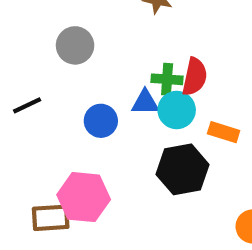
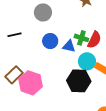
cyan circle: (177, 110) -> (87, 61), moved
blue circle: (101, 121) -> (50, 41), moved
brown rectangle: (51, 218) -> (14, 75), moved, turned -54

